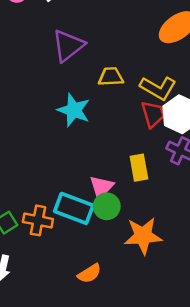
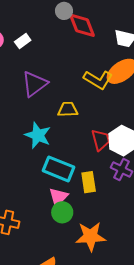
yellow L-shape: (158, 88) -> (98, 80), moved
cyan rectangle: (74, 208) -> (58, 169), moved

